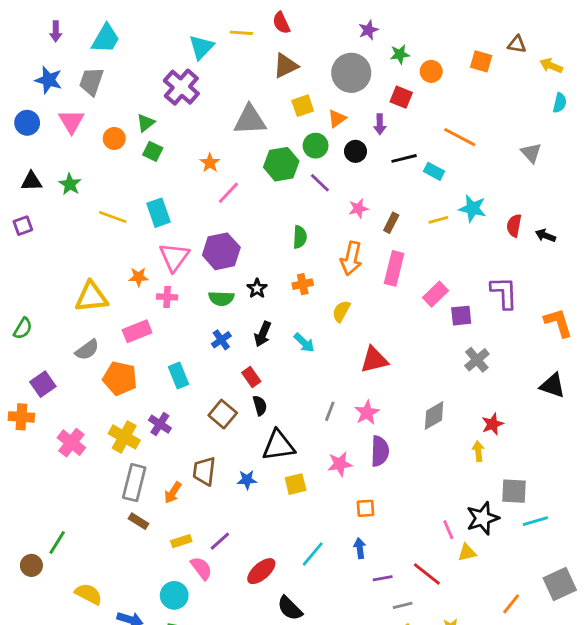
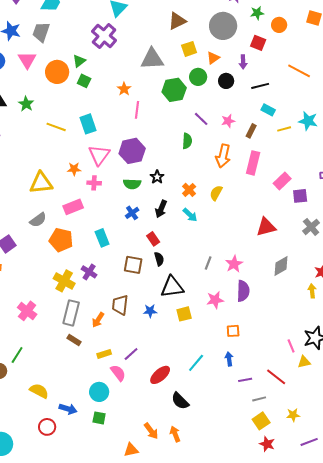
orange circle: (114, 138) -> (57, 72), size x1.5
cyan rectangle: (434, 171) -> (268, 110), moved
purple line: (320, 183) -> (201, 119), moved
pink line: (228, 193) -> (137, 110), turned -36
orange cross: (303, 284) -> (189, 190), moved, turned -32
red triangle: (374, 360) -> (266, 227), moved
brown square: (223, 414) -> (133, 265), turned -30
pink cross: (71, 443) -> (27, 311), moved

